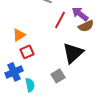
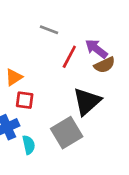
red square: (27, 52) -> (25, 100), turned 32
gray square: (58, 76) -> (67, 133), size x1.6

